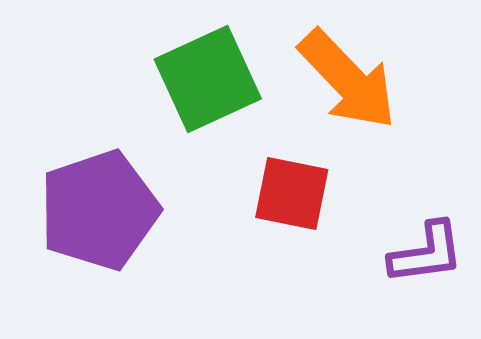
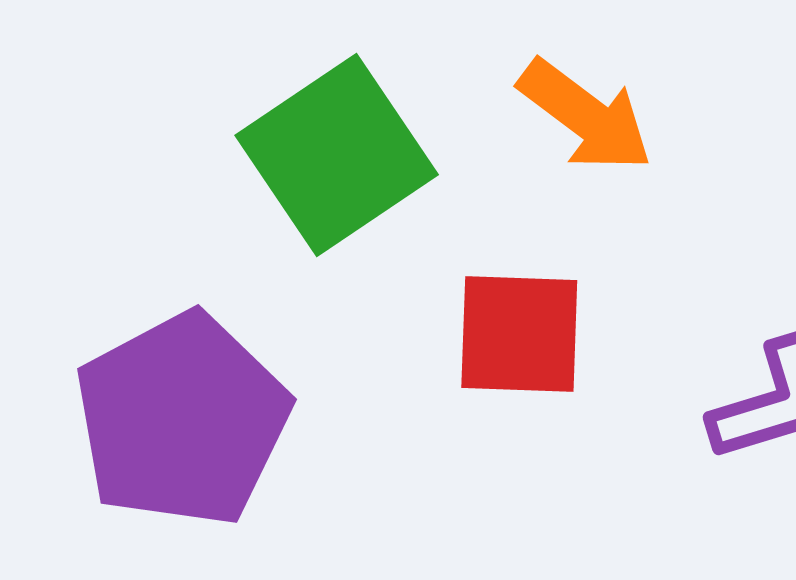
orange arrow: (348, 80) -> (585, 116), size x0.7

